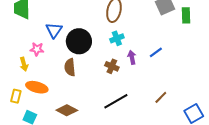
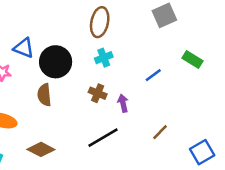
green rectangle: (186, 15) -> (193, 60), moved, turned -56
blue triangle: (54, 30) -> (24, 48), turned -42
purple arrow: (132, 57) -> (123, 103), moved

